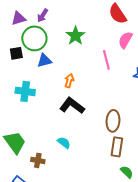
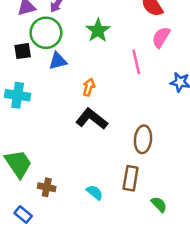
cyan cross: (25, 91) -> (18, 95), moved
cyan semicircle: (64, 143) -> (95, 192), moved
brown rectangle: (117, 147) -> (131, 178), moved

